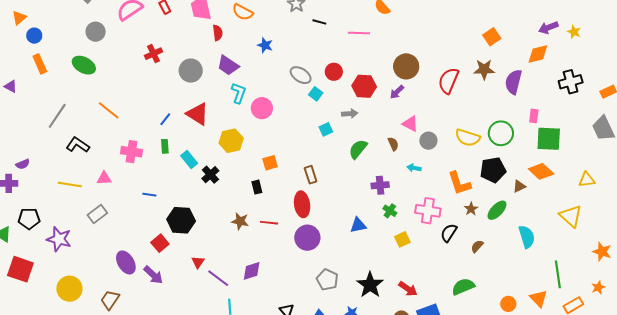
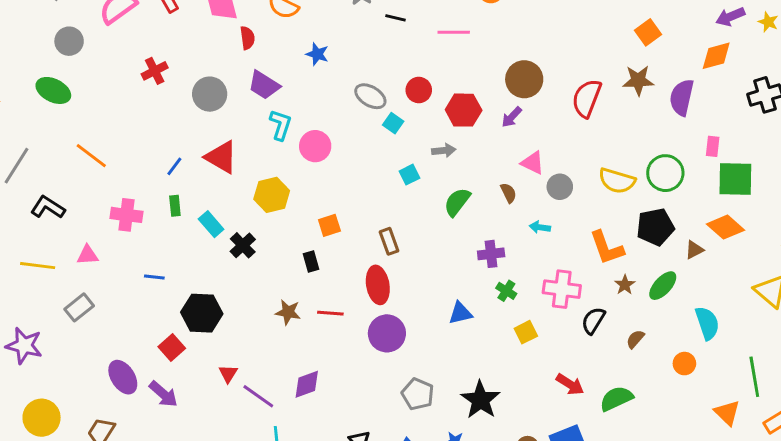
red arrow: (408, 289) -> (570, 384), moved
orange circle: (508, 304) -> (684, 364), moved

